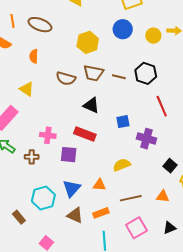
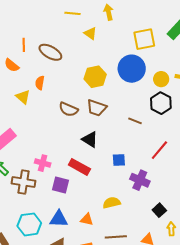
blue circle: (123, 29) -> (132, 69), size x1.4
black hexagon: (146, 73) -> (161, 103), moved
brown line: (119, 77) -> (135, 121), moved
yellow triangle: (27, 89) -> (23, 97), moved
red line: (162, 106) -> (159, 150), turned 55
brown cross: (32, 157) -> (24, 182), size x1.6
blue triangle: (72, 188) -> (59, 219), turned 42

